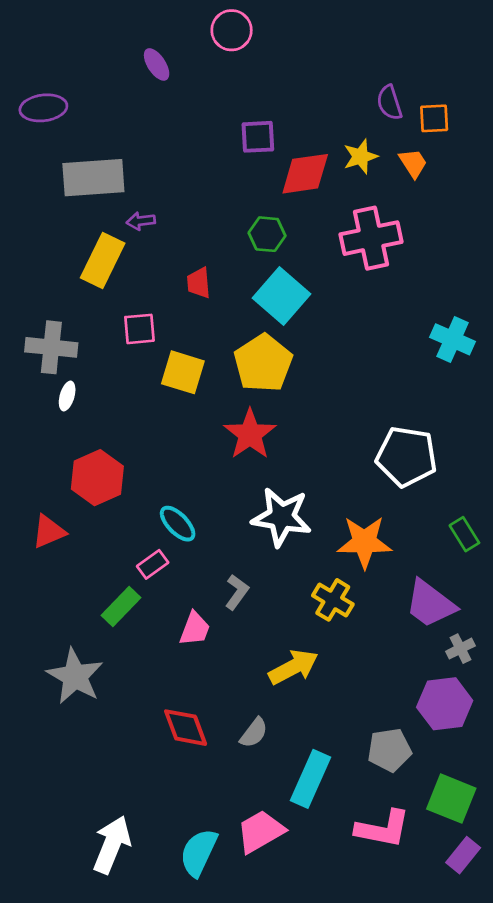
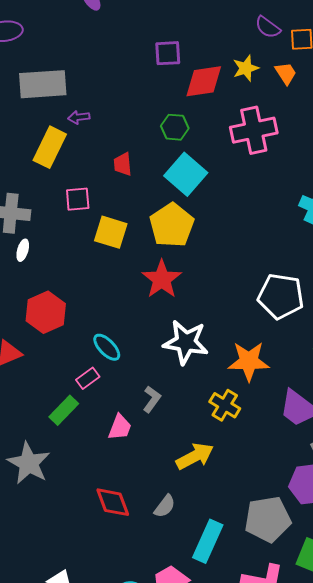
purple semicircle: (389, 103) -> (268, 27), turned -36
gray pentagon: (389, 750) -> (268, 519), size x1.4

